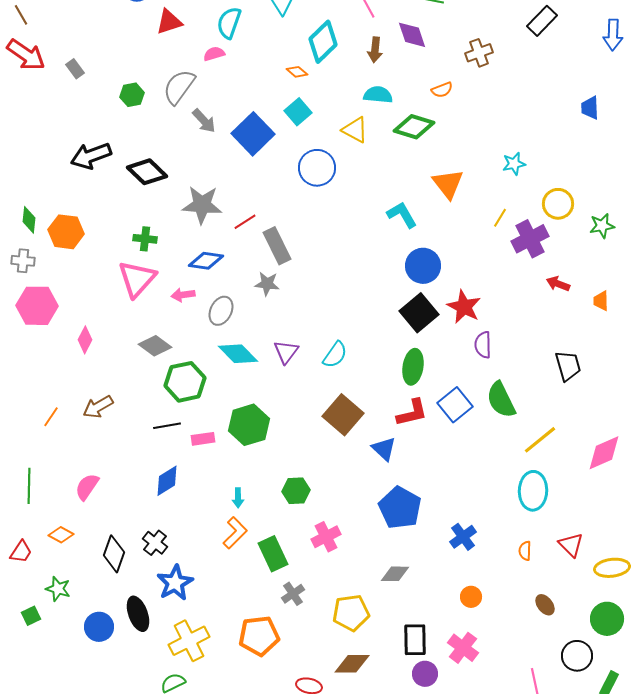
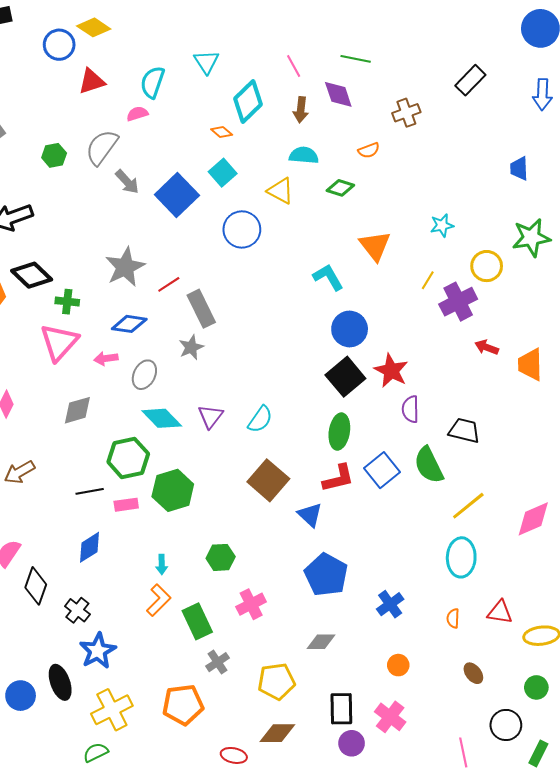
green diamond: (414, 127) -> (340, 188), size x0.7
black diamond: (147, 172) -> (32, 275), moved
gray star: (202, 205) -> (125, 267), turned -30
green star: (602, 226) -> (531, 238), moved, size x1.5
gray star: (267, 284) -> (191, 347), turned -30
orange trapezoid: (601, 301) -> (530, 365), size x1.6
gray diamond: (155, 346) -> (77, 410), turned -52
black trapezoid: (568, 366) -> (464, 431), moved, turned -60
green hexagon: (185, 382) -> (128, 458), moved
red triangle: (571, 545) -> (500, 612), turned -36
black diamond: (114, 554) -> (36, 586), moved
green circle: (607, 619) -> (536, 687), size x0.7

